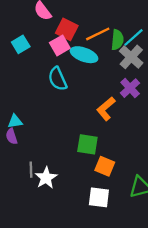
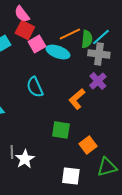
red square: (67, 29) -> (25, 30), moved
gray cross: (131, 57) -> (99, 54), turned -35
cyan semicircle: (58, 79) -> (35, 87), moved
orange square: (105, 166) -> (88, 145), moved, turned 30

